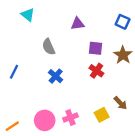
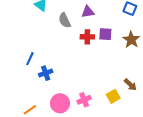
gray semicircle: (49, 47) -> (65, 20), moved
red cross: (96, 71) -> (87, 37), moved, turned -32
blue cross: (56, 76) -> (46, 73), moved, turned 32

